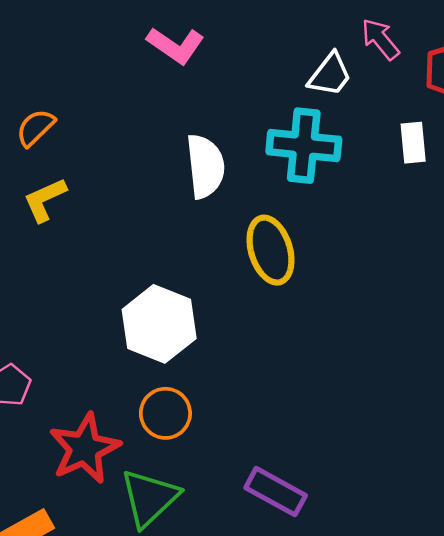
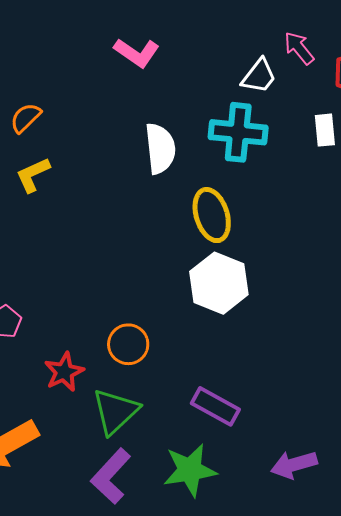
white hexagon: (159, 324) -> (219, 283), moved
red star: (85, 448) -> (64, 372), size x0.7

